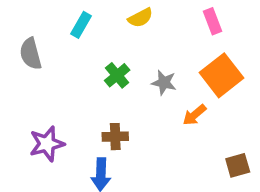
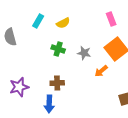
yellow semicircle: (140, 18) -> (63, 23), moved
green cross: (117, 75) -> (58, 49), turned -32

